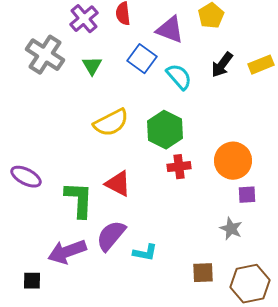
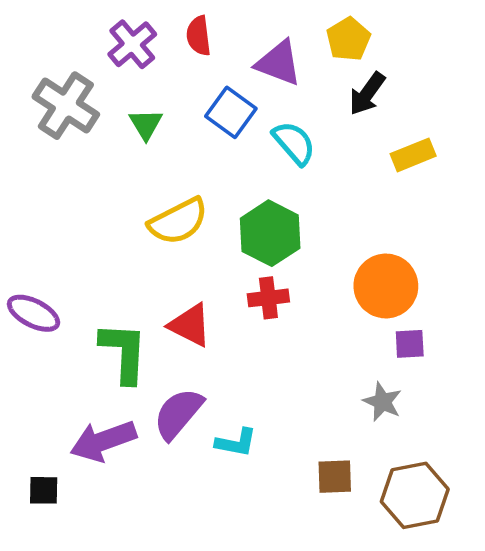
black arrow: (222, 65) -> (367, 94), moved
yellow rectangle: (261, 65) -> (413, 155), moved
red cross: (179, 167) -> (268, 298), moved

